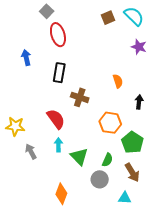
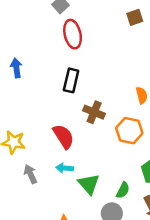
blue arrow: (26, 58) -> (16, 68), moved
orange hexagon: (110, 123) -> (129, 131), moved
cyan arrow: (58, 145) -> (65, 168), turned -88

